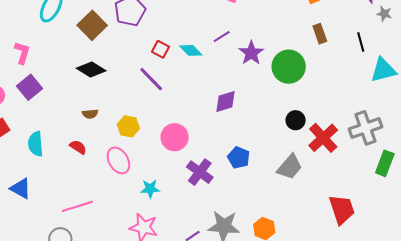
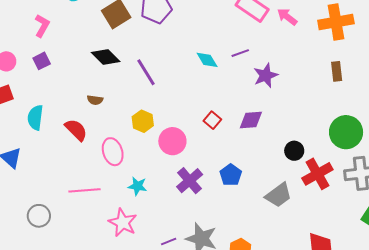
red square: (161, 49) -> (212, 120), moved
green circle: (289, 67) -> (346, 132), moved
purple line: (151, 79) -> (146, 72), moved
purple square: (29, 87) -> (42, 61), size x0.7
purple diamond: (226, 101) -> (251, 120), moved
yellow hexagon: (128, 126) -> (143, 121), moved
red semicircle: (78, 147) -> (76, 130), size x1.4
pink line: (77, 206) -> (84, 190), moved

